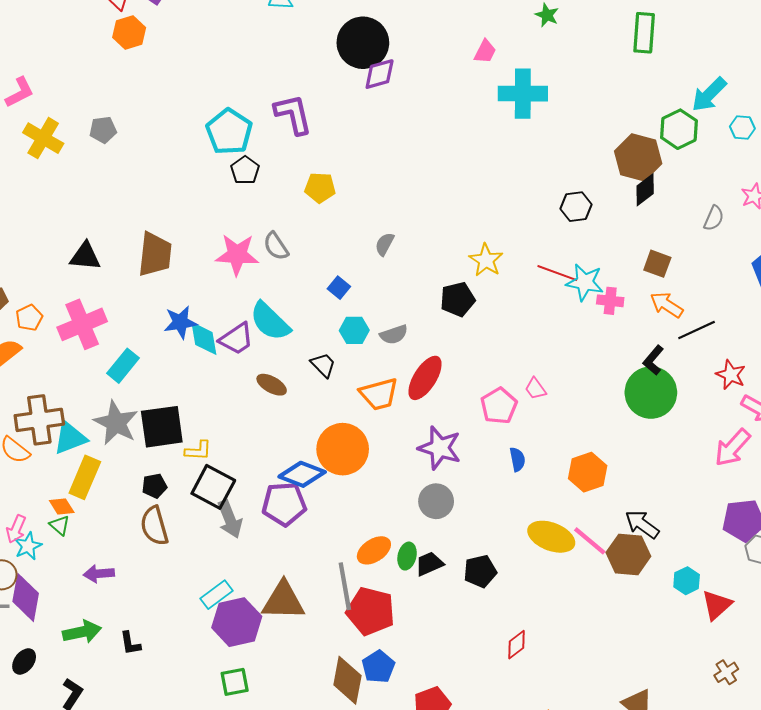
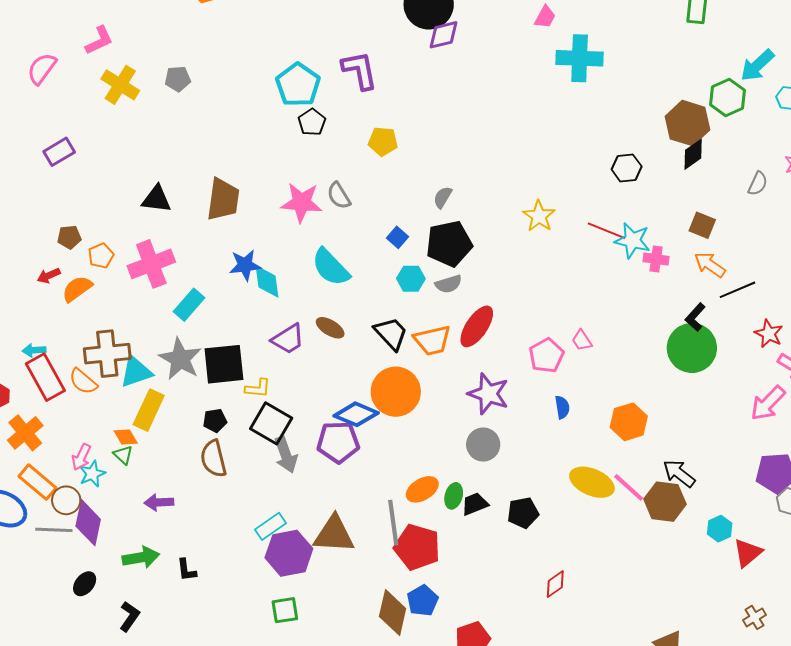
black pentagon: (458, 299) -> (449, 244), moved, size x1.4
purple trapezoid: (236, 339) -> (288, 339), moved
black trapezoid: (323, 365) -> (391, 333), moved, size x1.4

